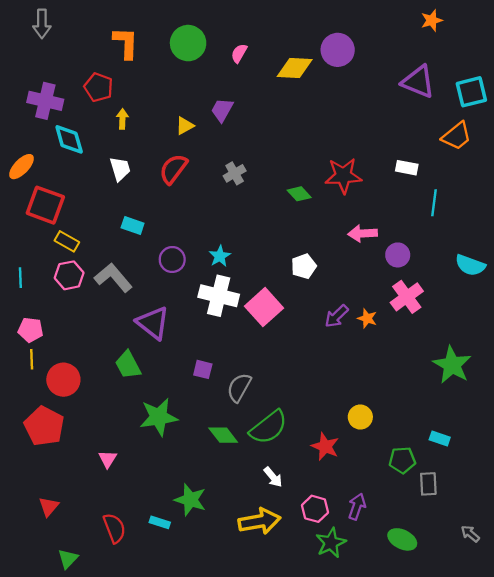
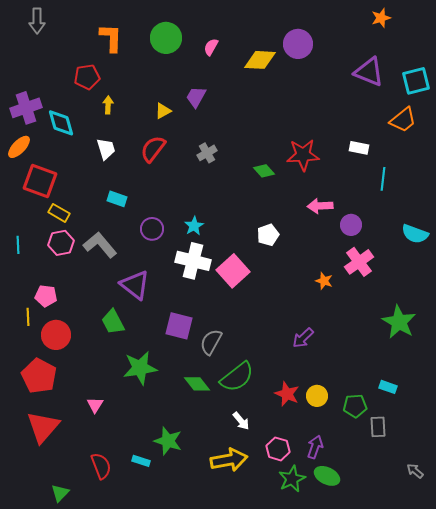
red pentagon: (99, 87) -> (87, 77), turned -30
purple cross: (45, 101) -> (26, 108), moved, turned -32
purple arrow: (337, 316) -> (303, 338), moved
pink pentagon: (31, 330) -> (46, 296), moved
purple square: (203, 369) -> (179, 326), size x1.6
yellow circle: (360, 417) -> (317, 396), moved
red triangle: (49, 507) -> (43, 427), moved, size x1.8
green ellipse: (402, 539) -> (327, 476), moved

